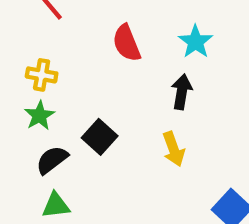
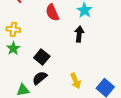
yellow arrow: (174, 149) -> (76, 81), moved
black semicircle: (52, 160) -> (40, 78), moved

